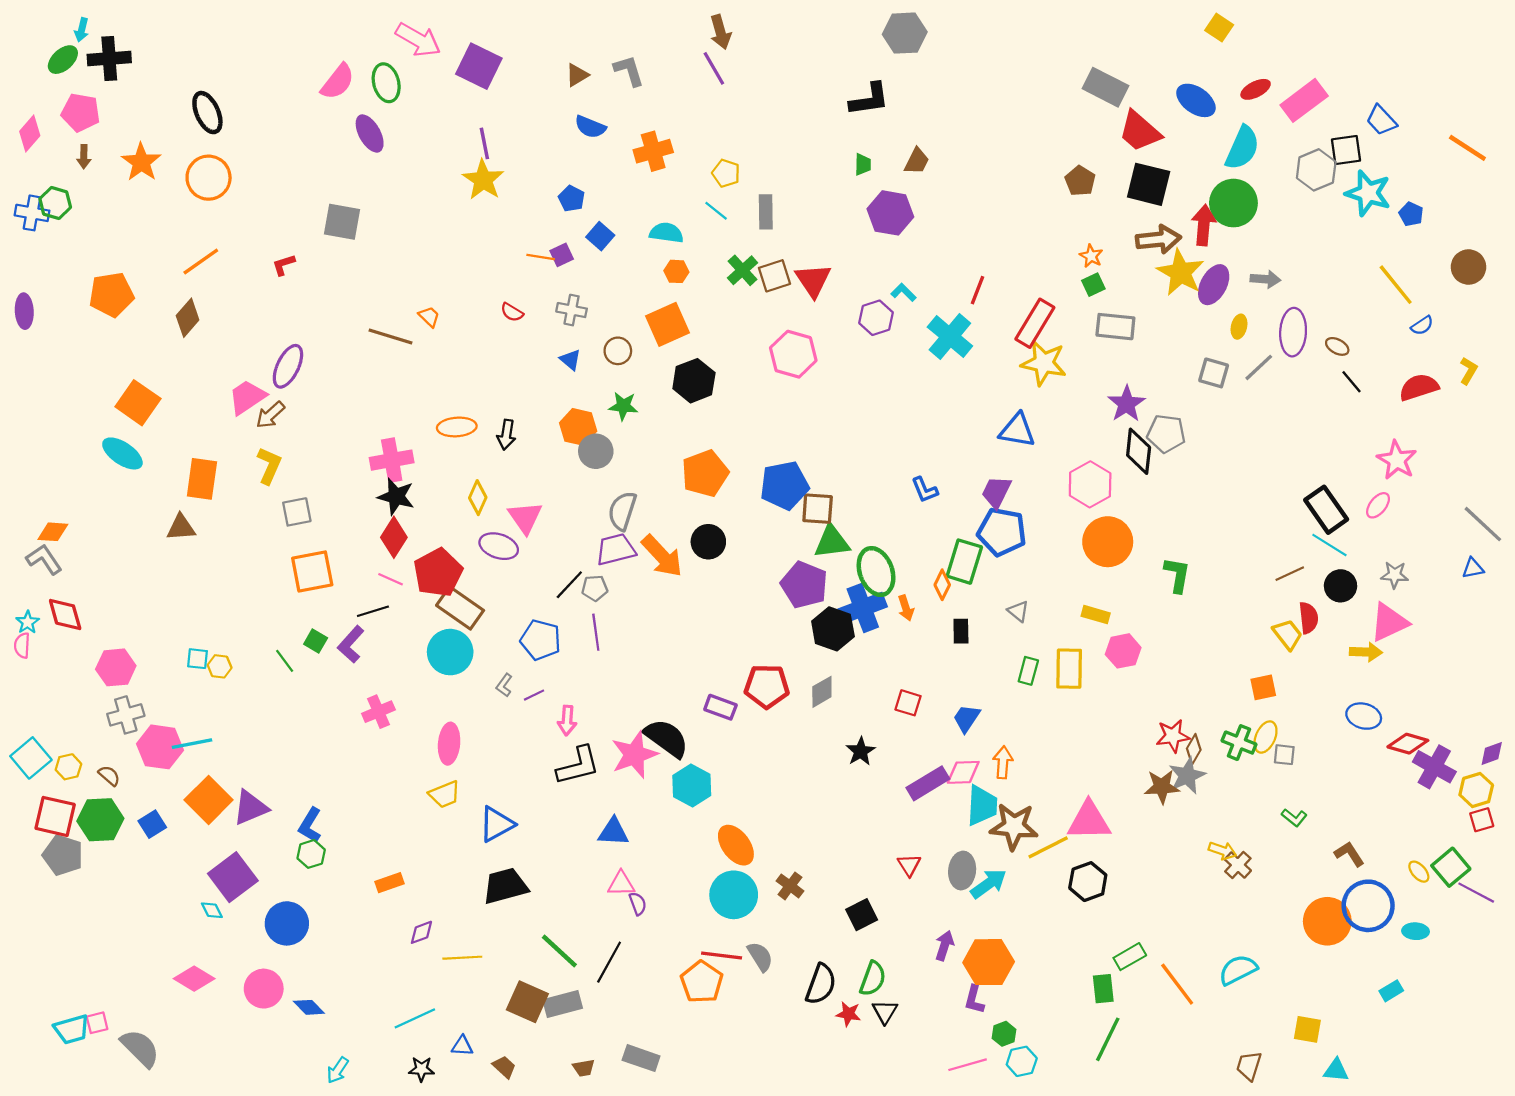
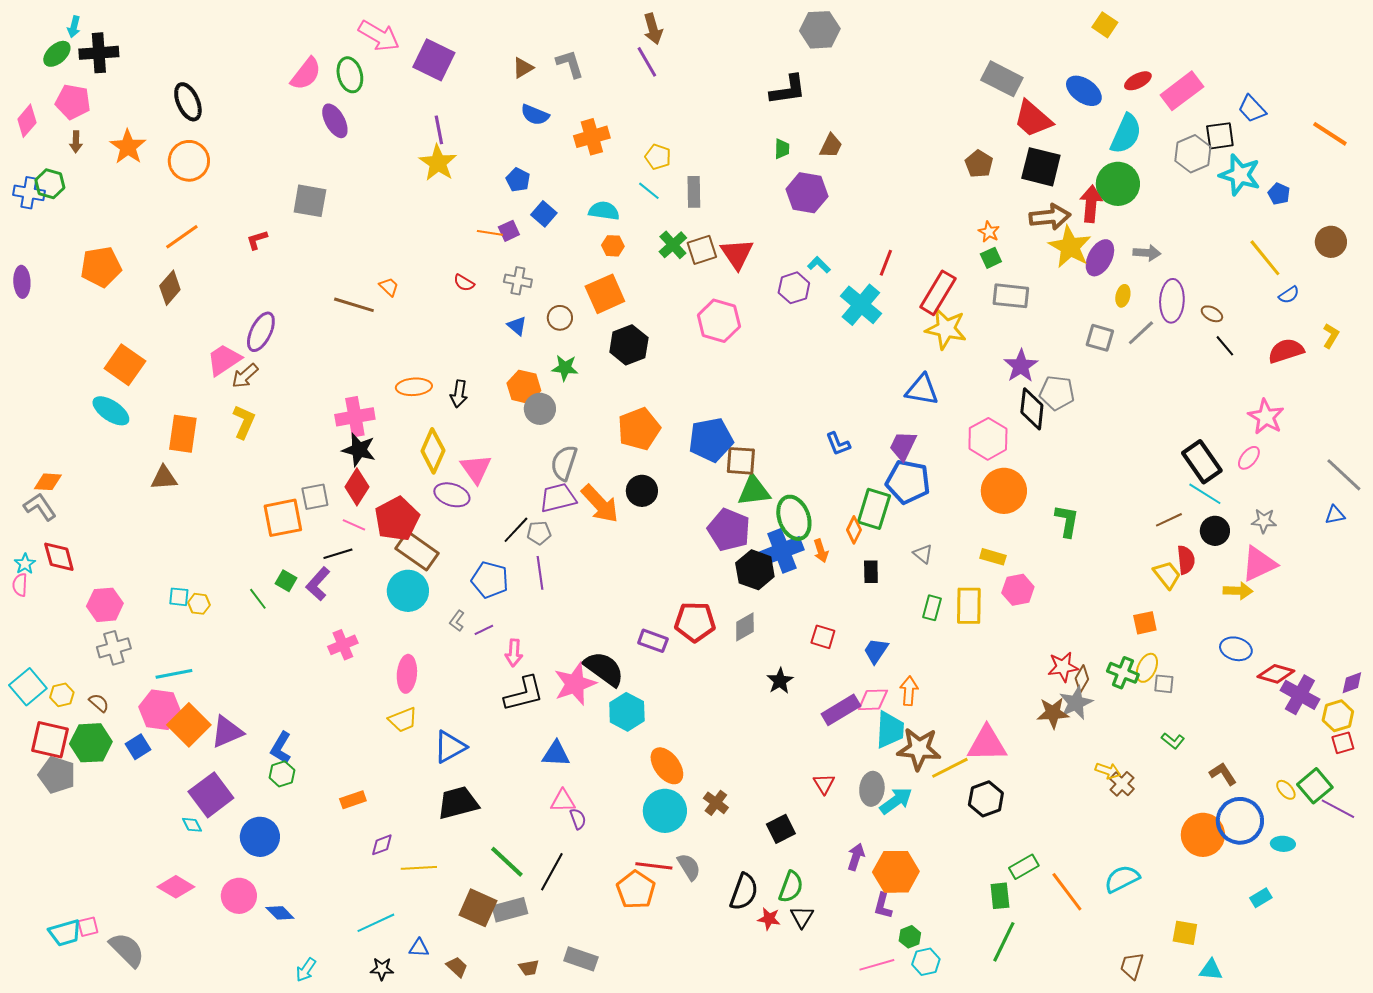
yellow diamond: (478, 498) -> (433, 451), size x1.4
gray square: (297, 512) -> (315, 497), moved
pink hexagon: (160, 747) -> (160, 710), moved

